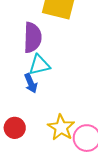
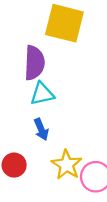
blue arrow: (31, 83) -> (41, 129), moved

